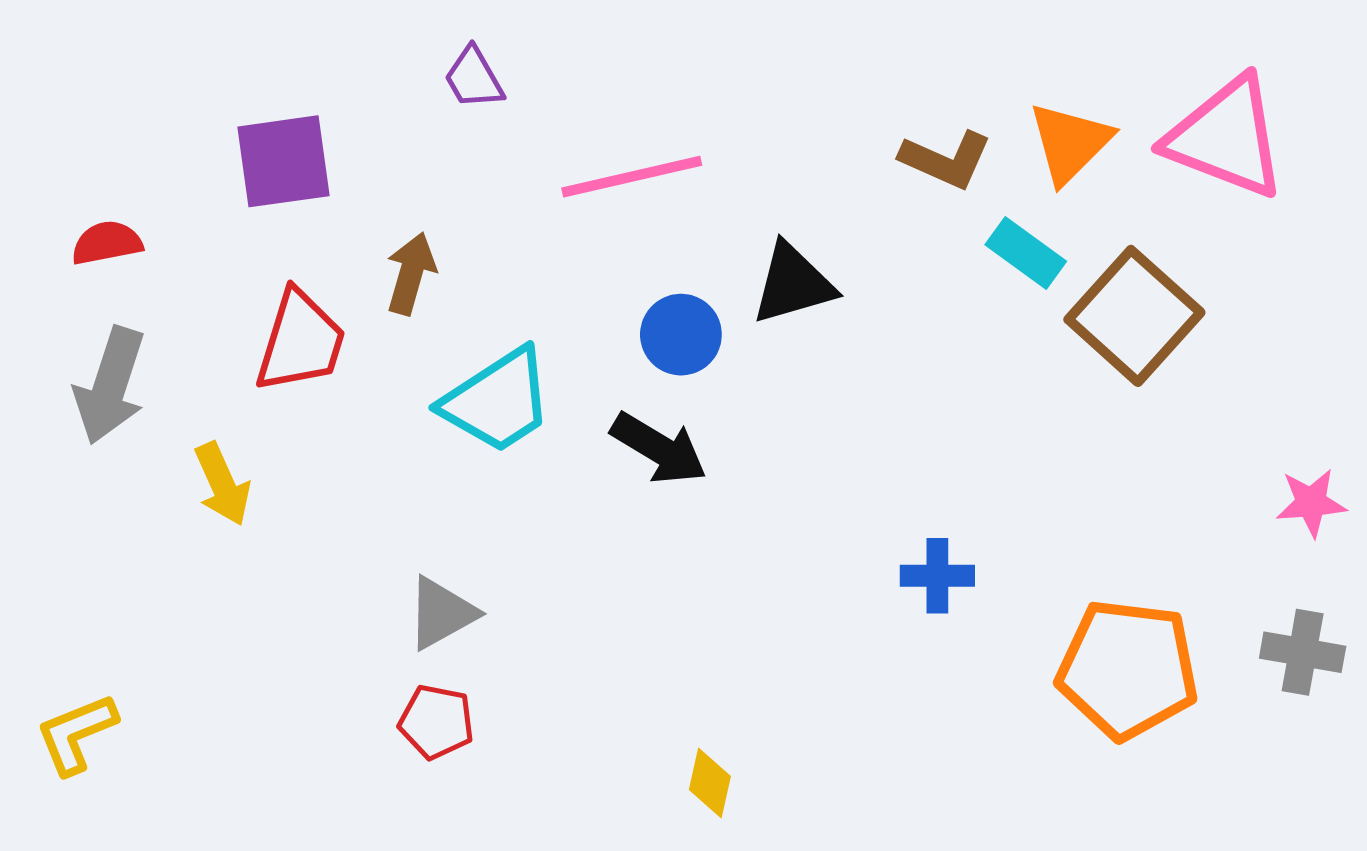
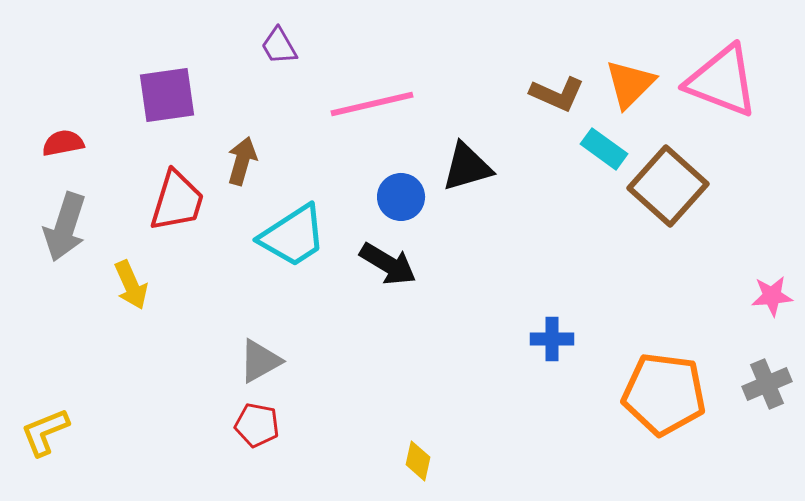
gray cross: (1303, 652) -> (767, 384), turned -33

